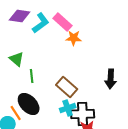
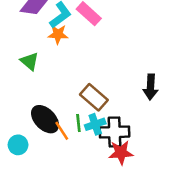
orange star: (74, 38) -> (58, 34), moved
green line: (32, 76) -> (78, 123), moved
orange line: (16, 113) -> (62, 131), moved

